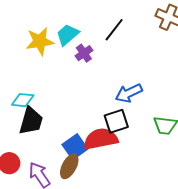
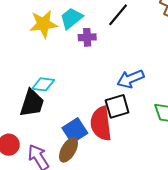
purple cross: (84, 53) -> (87, 37), turned 30
cyan diamond: (23, 100) -> (43, 84), moved
red semicircle: (101, 139) -> (101, 124), turned -88

